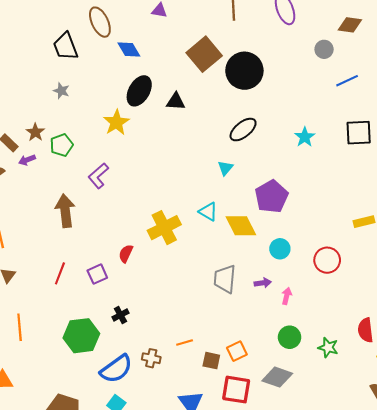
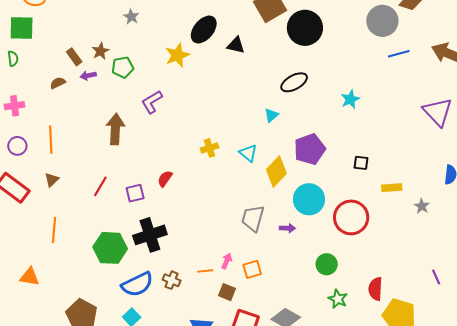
gray circle: (324, 49) -> (382, 21), size x1.8
black square: (359, 133) -> (361, 163), moved, size x0.6
yellow diamond: (241, 226) -> (276, 172), turned 60
yellow cross: (164, 228) -> (210, 148), moved, size x0.6
cyan circle: (280, 249) -> (309, 199), size x1.6
red circle: (327, 260) -> (351, 217), size x1.4
pink arrow: (287, 296) -> (227, 261), moved
black cross: (120, 315) -> (150, 235), size x2.0
green circle: (290, 337) -> (327, 264), moved
orange square: (237, 351) -> (252, 269), moved

